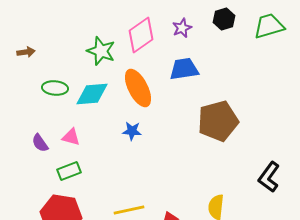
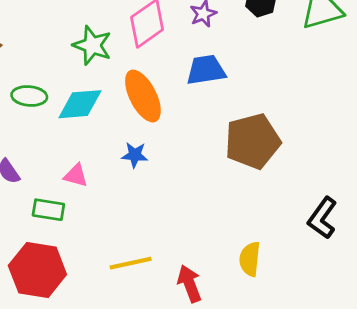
pink triangle: (71, 137) -> (76, 175), moved
green rectangle: (69, 171) -> (48, 210), turned 30

